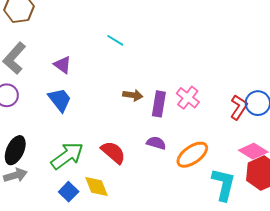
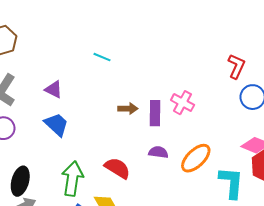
red L-shape: (239, 107) -> (236, 66), moved
green arrow: (67, 156) -> (72, 179), turned -36

